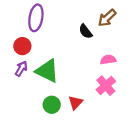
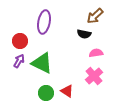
purple ellipse: (36, 18) -> (44, 22), moved
black semicircle: (86, 31) -> (84, 34), moved, turned -40
red triangle: (75, 103) -> (67, 91), turned -40

